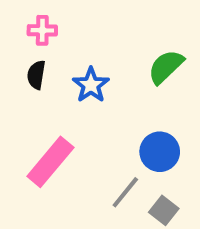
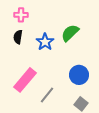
green semicircle: (166, 67) -> (70, 33), moved
gray line: (125, 192) -> (47, 95), moved

